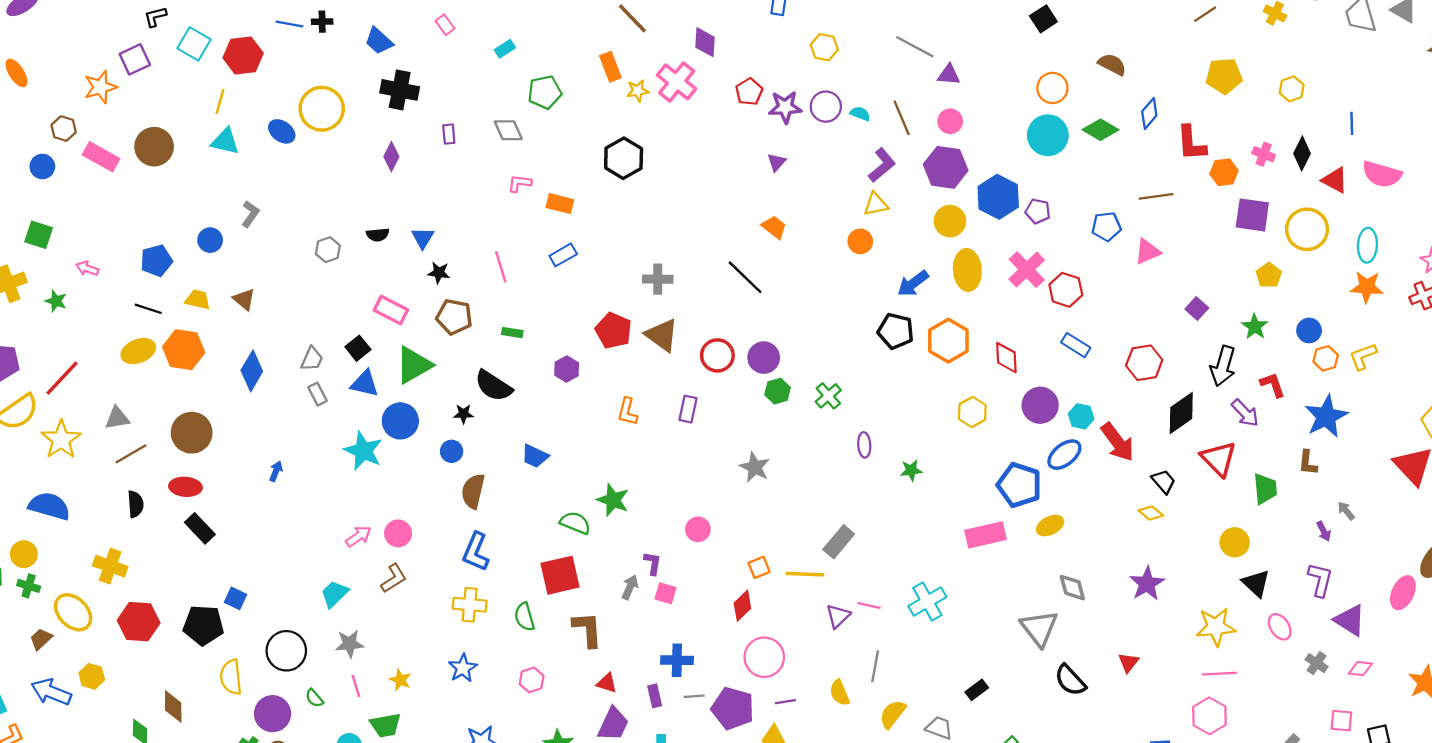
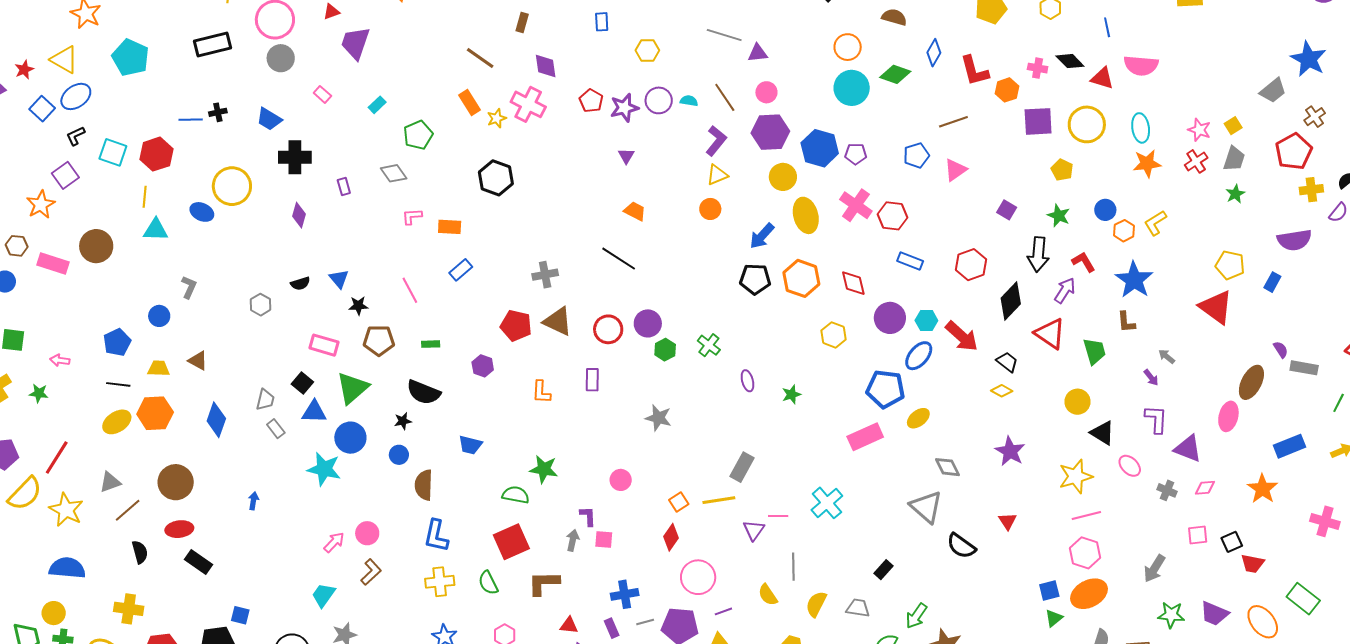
black diamond: (1302, 153) -> (1070, 61), turned -60
purple arrow: (1245, 413) -> (1065, 290), turned -92
brown L-shape: (587, 629) -> (544, 583), turned -76

